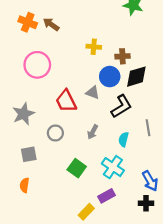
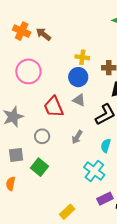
blue circle: (110, 77) -> (78, 77), moved
green square: (77, 168) -> (39, 167), moved
purple rectangle: (106, 196) -> (105, 199), moved

